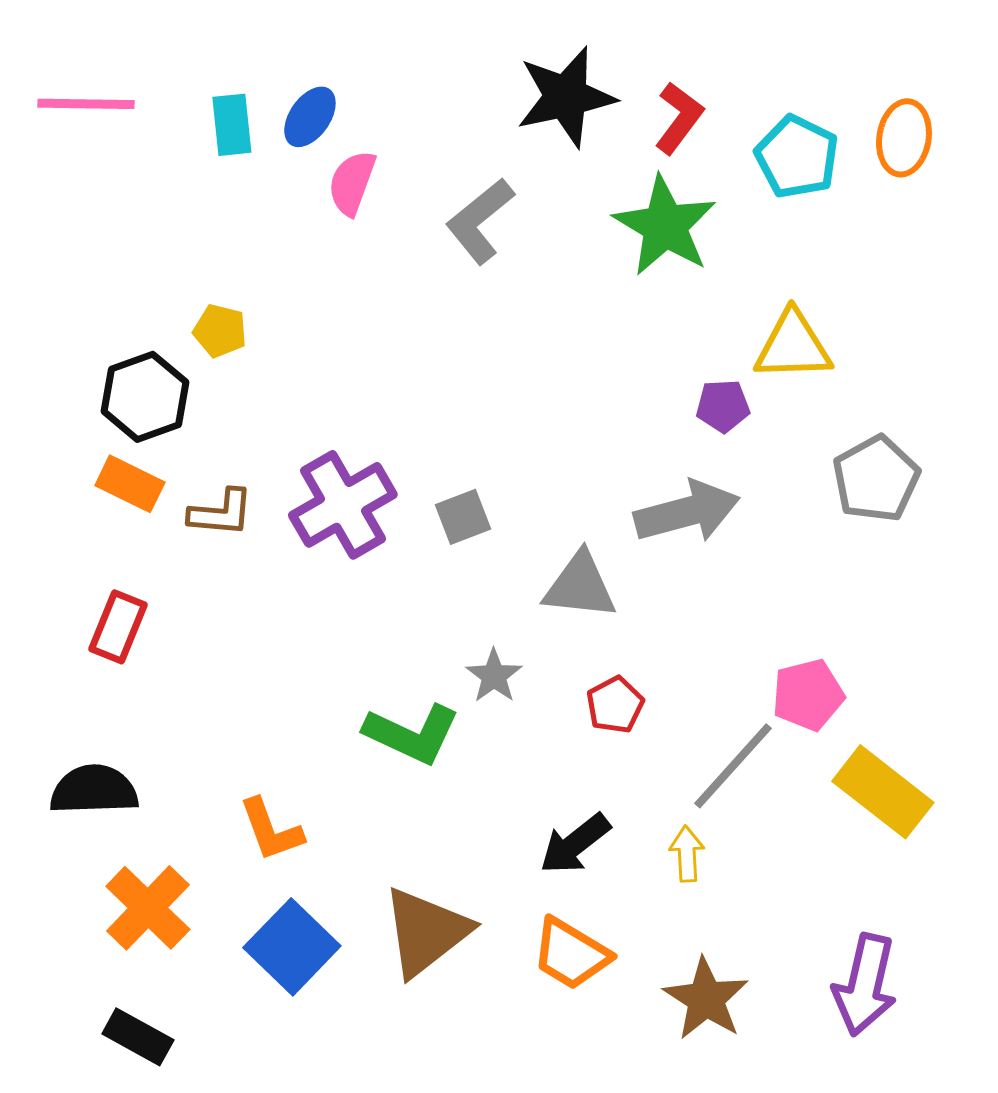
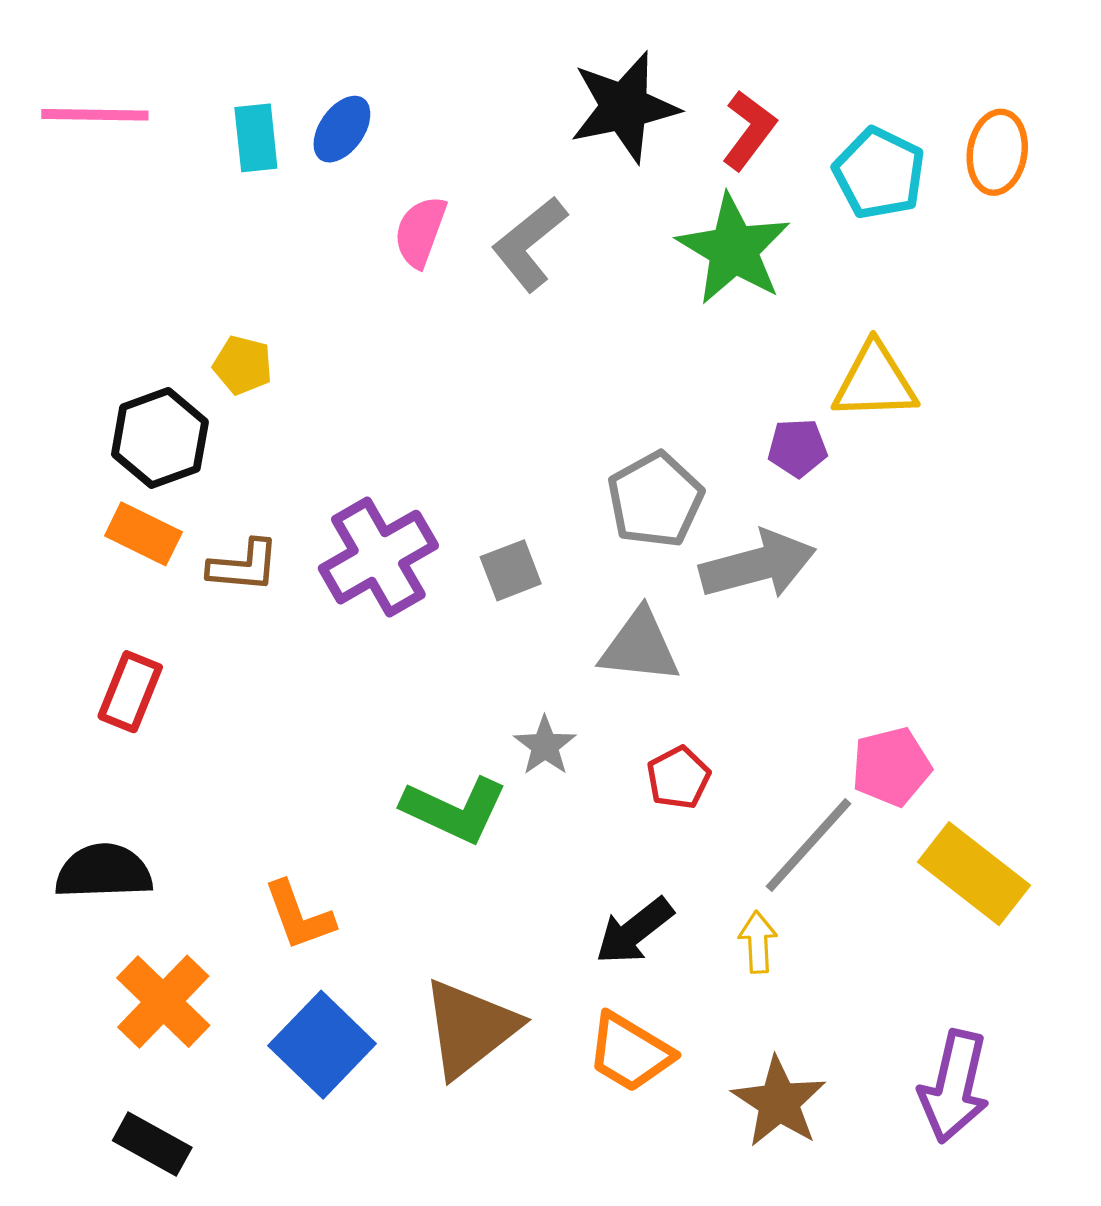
pink semicircle: (352, 183) -> (420, 232), moved
gray pentagon: (876, 479) -> (655, 500), moved

